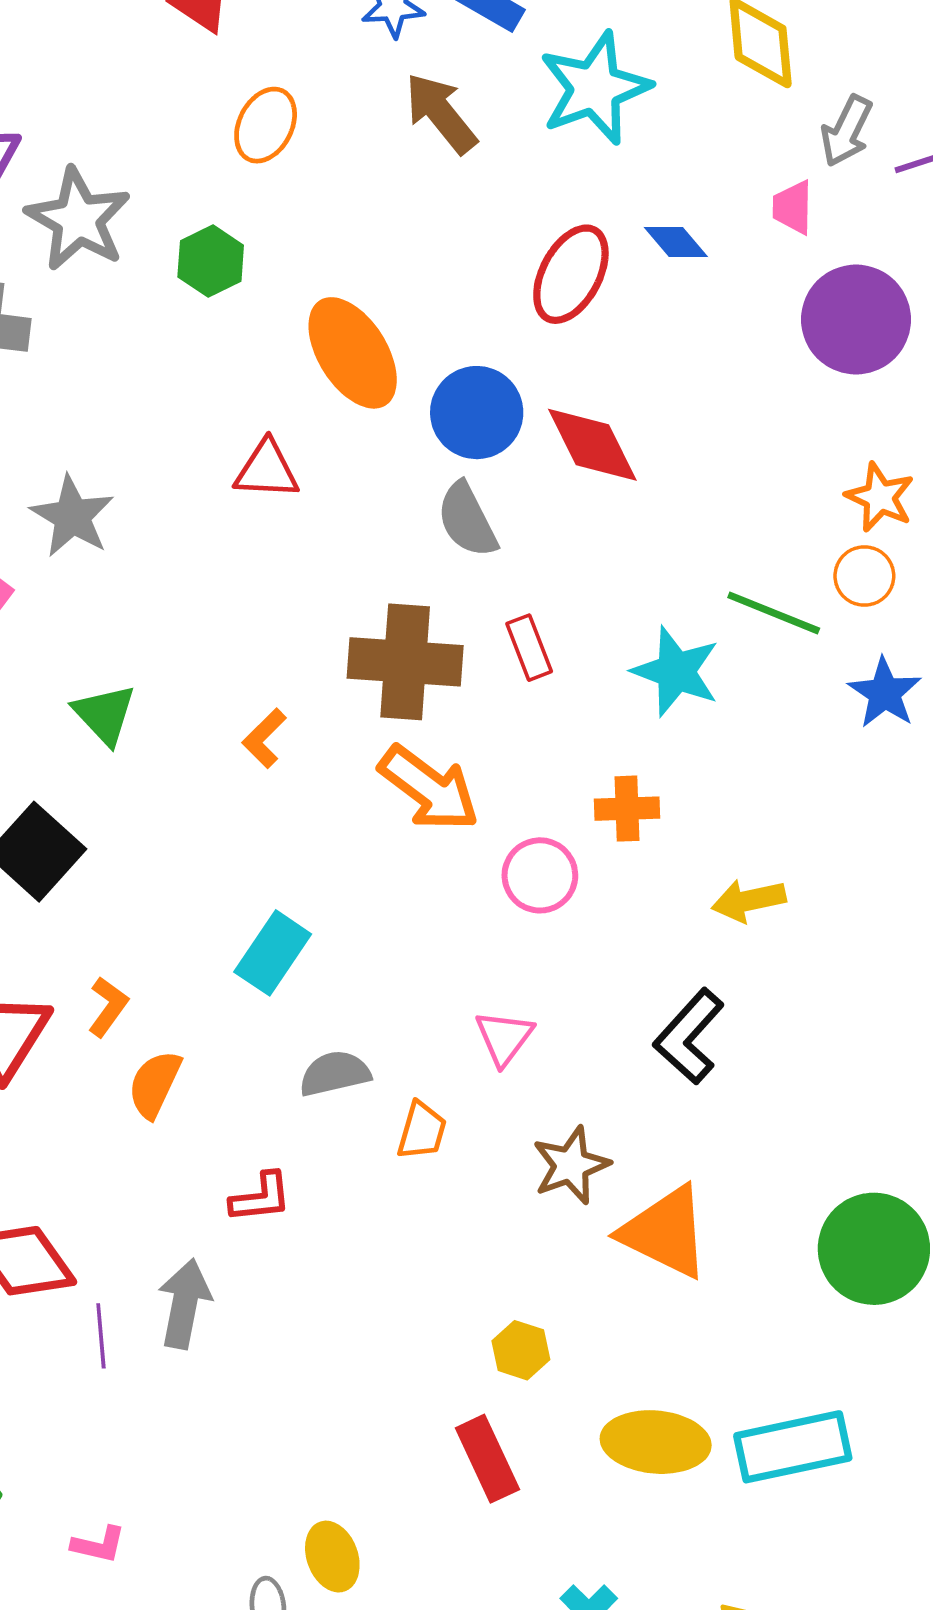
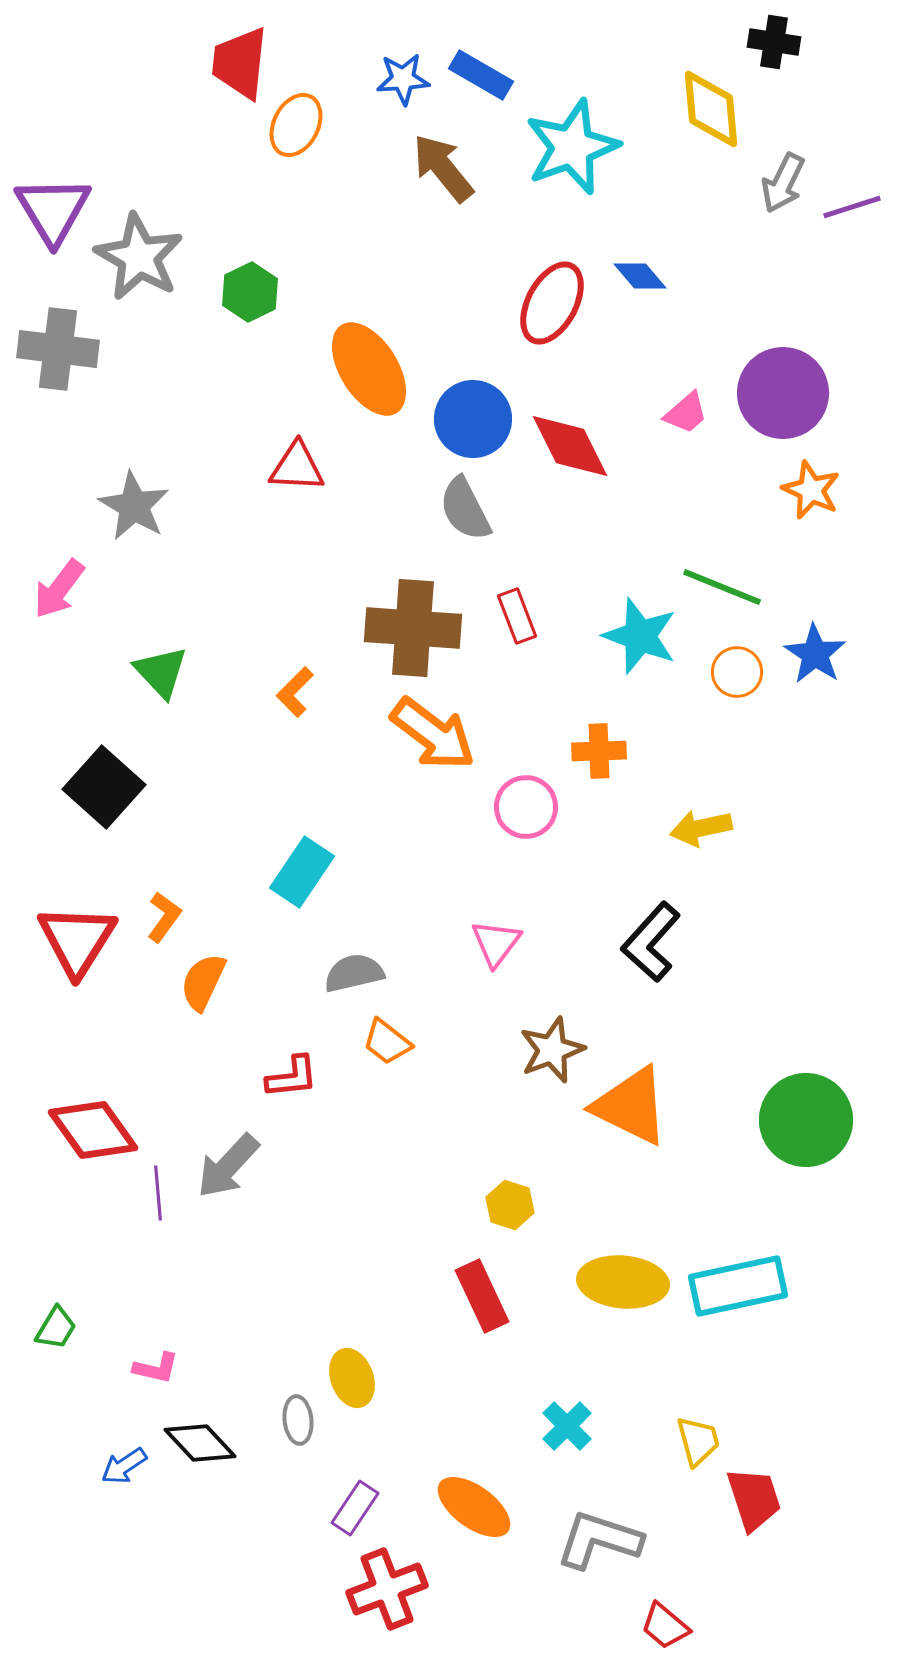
orange ellipse: (266, 125) -> (296, 125), moved
pink trapezoid: (793, 207) -> (686, 413), moved, turned -132
purple circle: (856, 320) -> (783, 393), moved
orange circle: (864, 576) -> (737, 672), moved
orange trapezoid: (422, 1131) -> (387, 1042), moved, turned 112
gray arrow: (184, 1304) -> (228, 1166), turned -148

